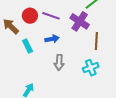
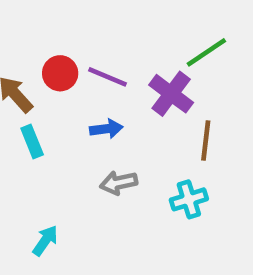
cyan rectangle: (28, 46) -> (32, 142), moved
gray arrow: (59, 62) -> (119, 183), turned 70

